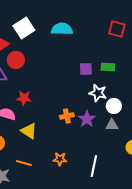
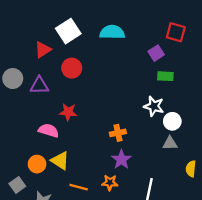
red circle: (16, 60) -> (72, 68), moved
purple square: (86, 69) -> (156, 53), moved, turned -32
purple star: (87, 119) -> (121, 159), moved
yellow triangle: (29, 131) -> (60, 161), moved
orange line: (24, 163) -> (79, 187), moved

